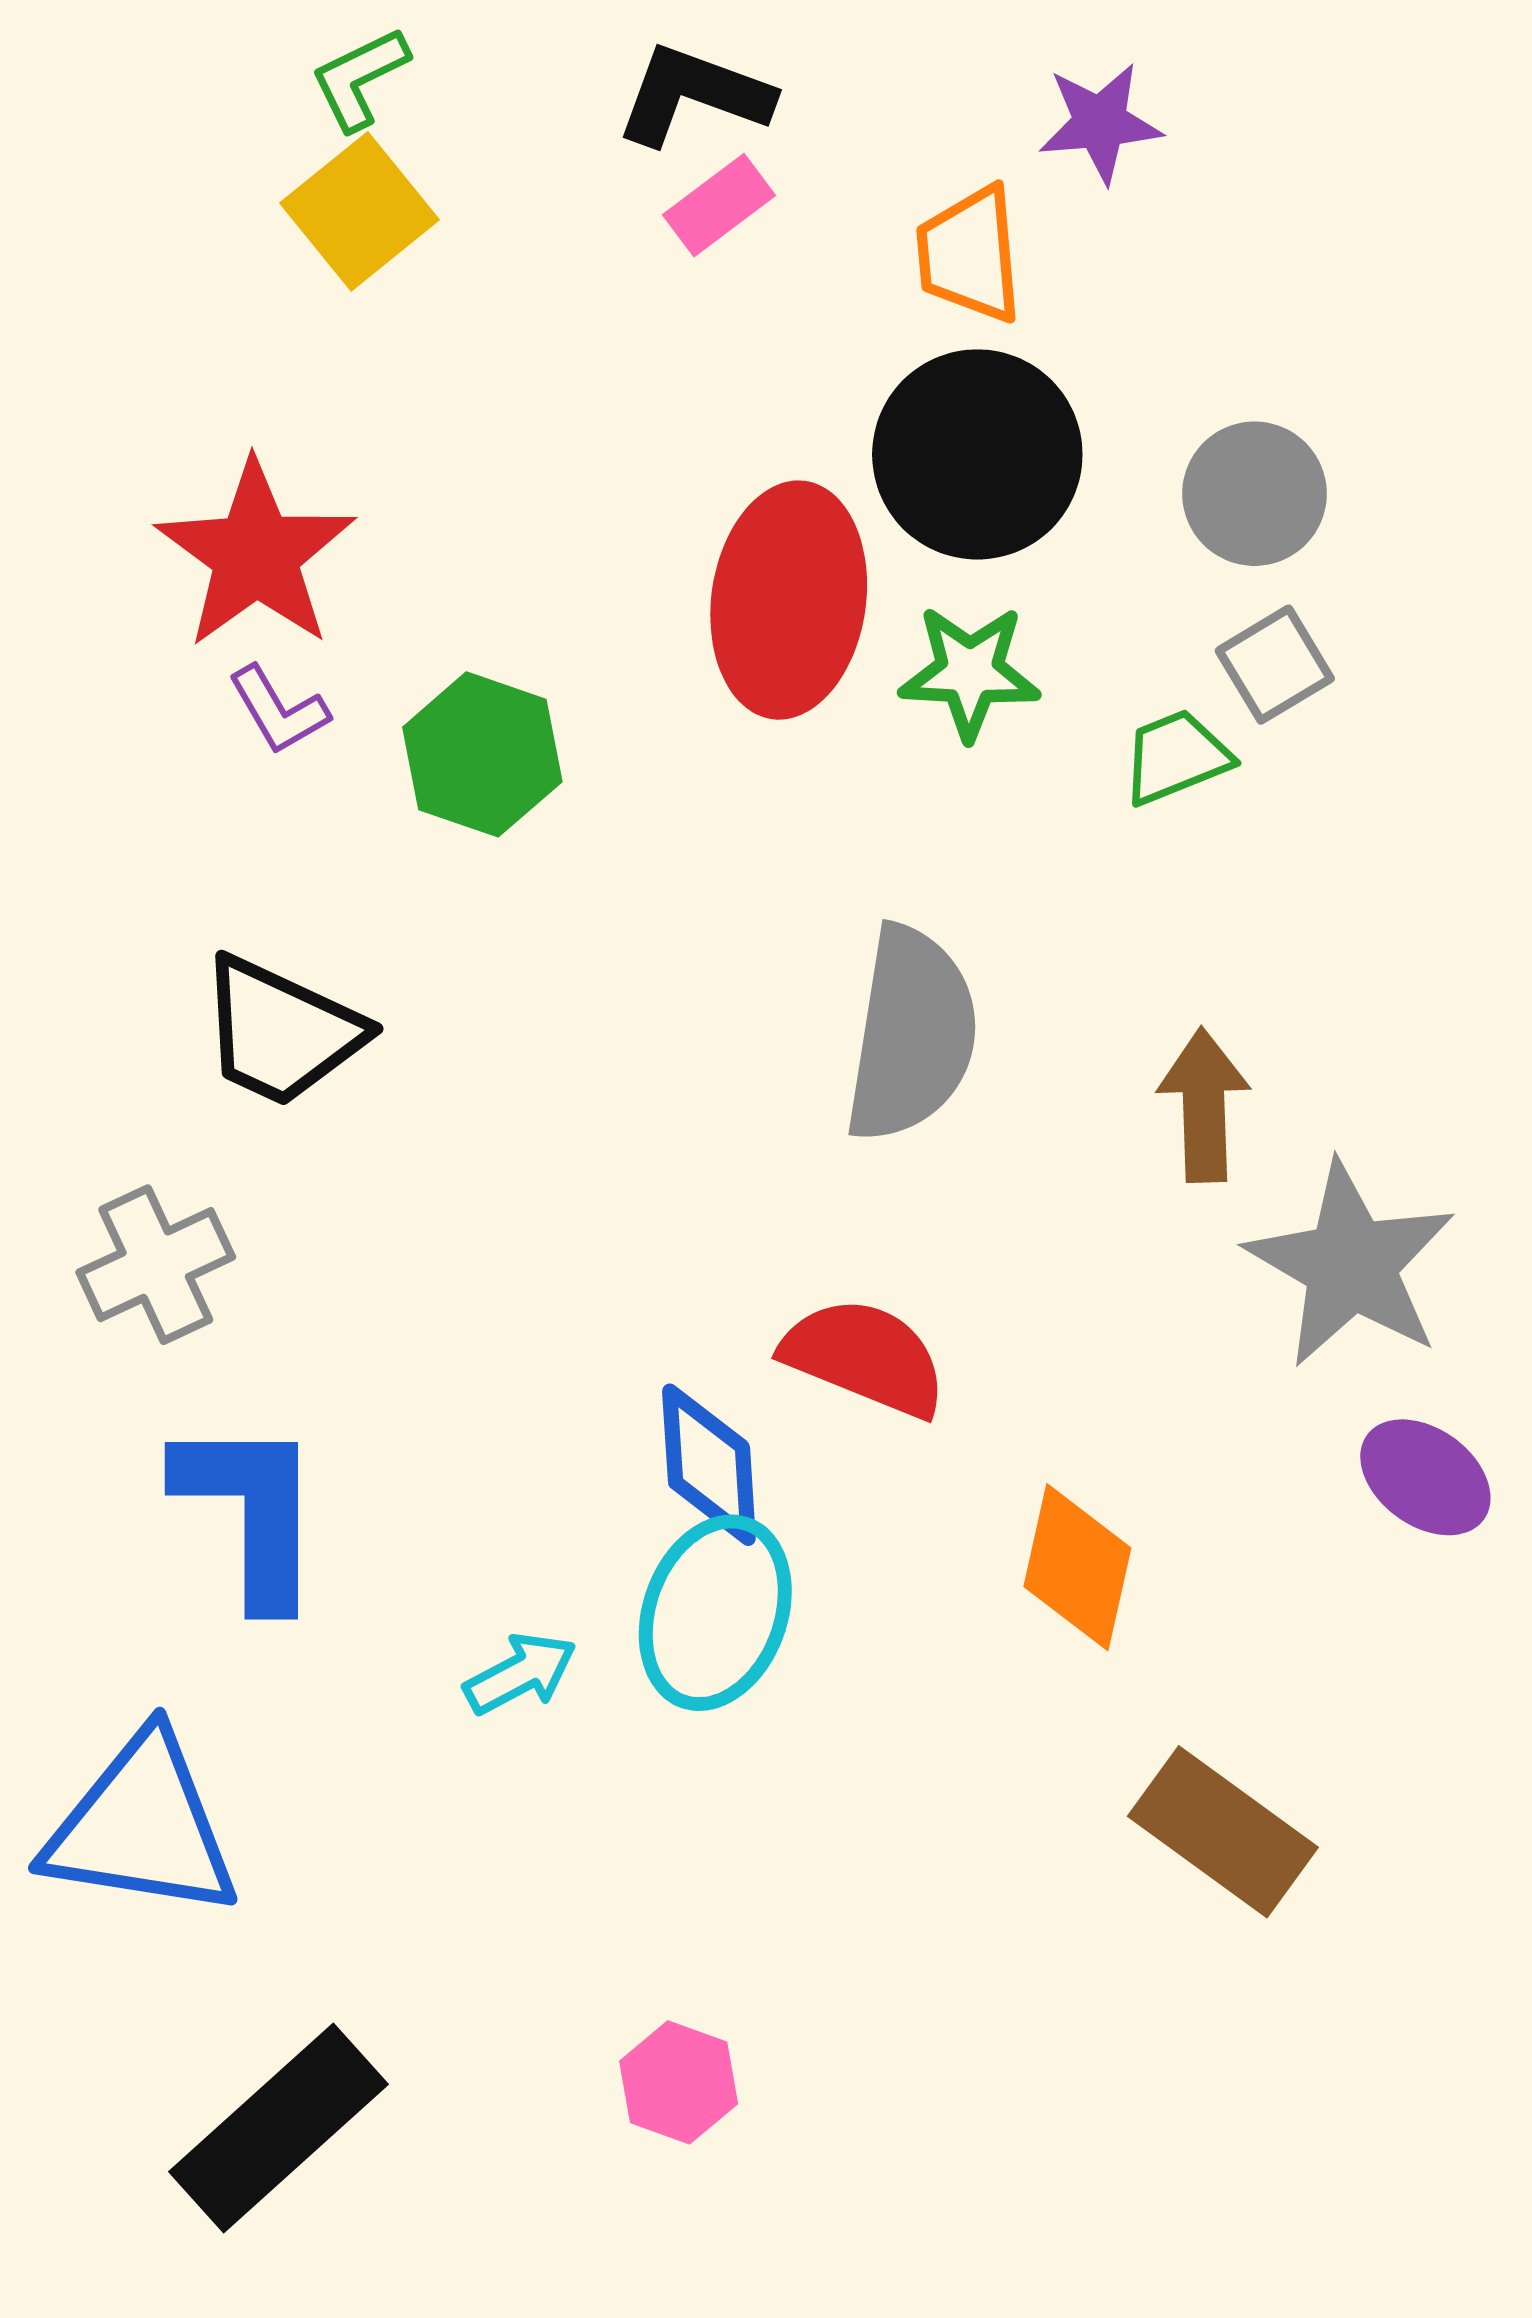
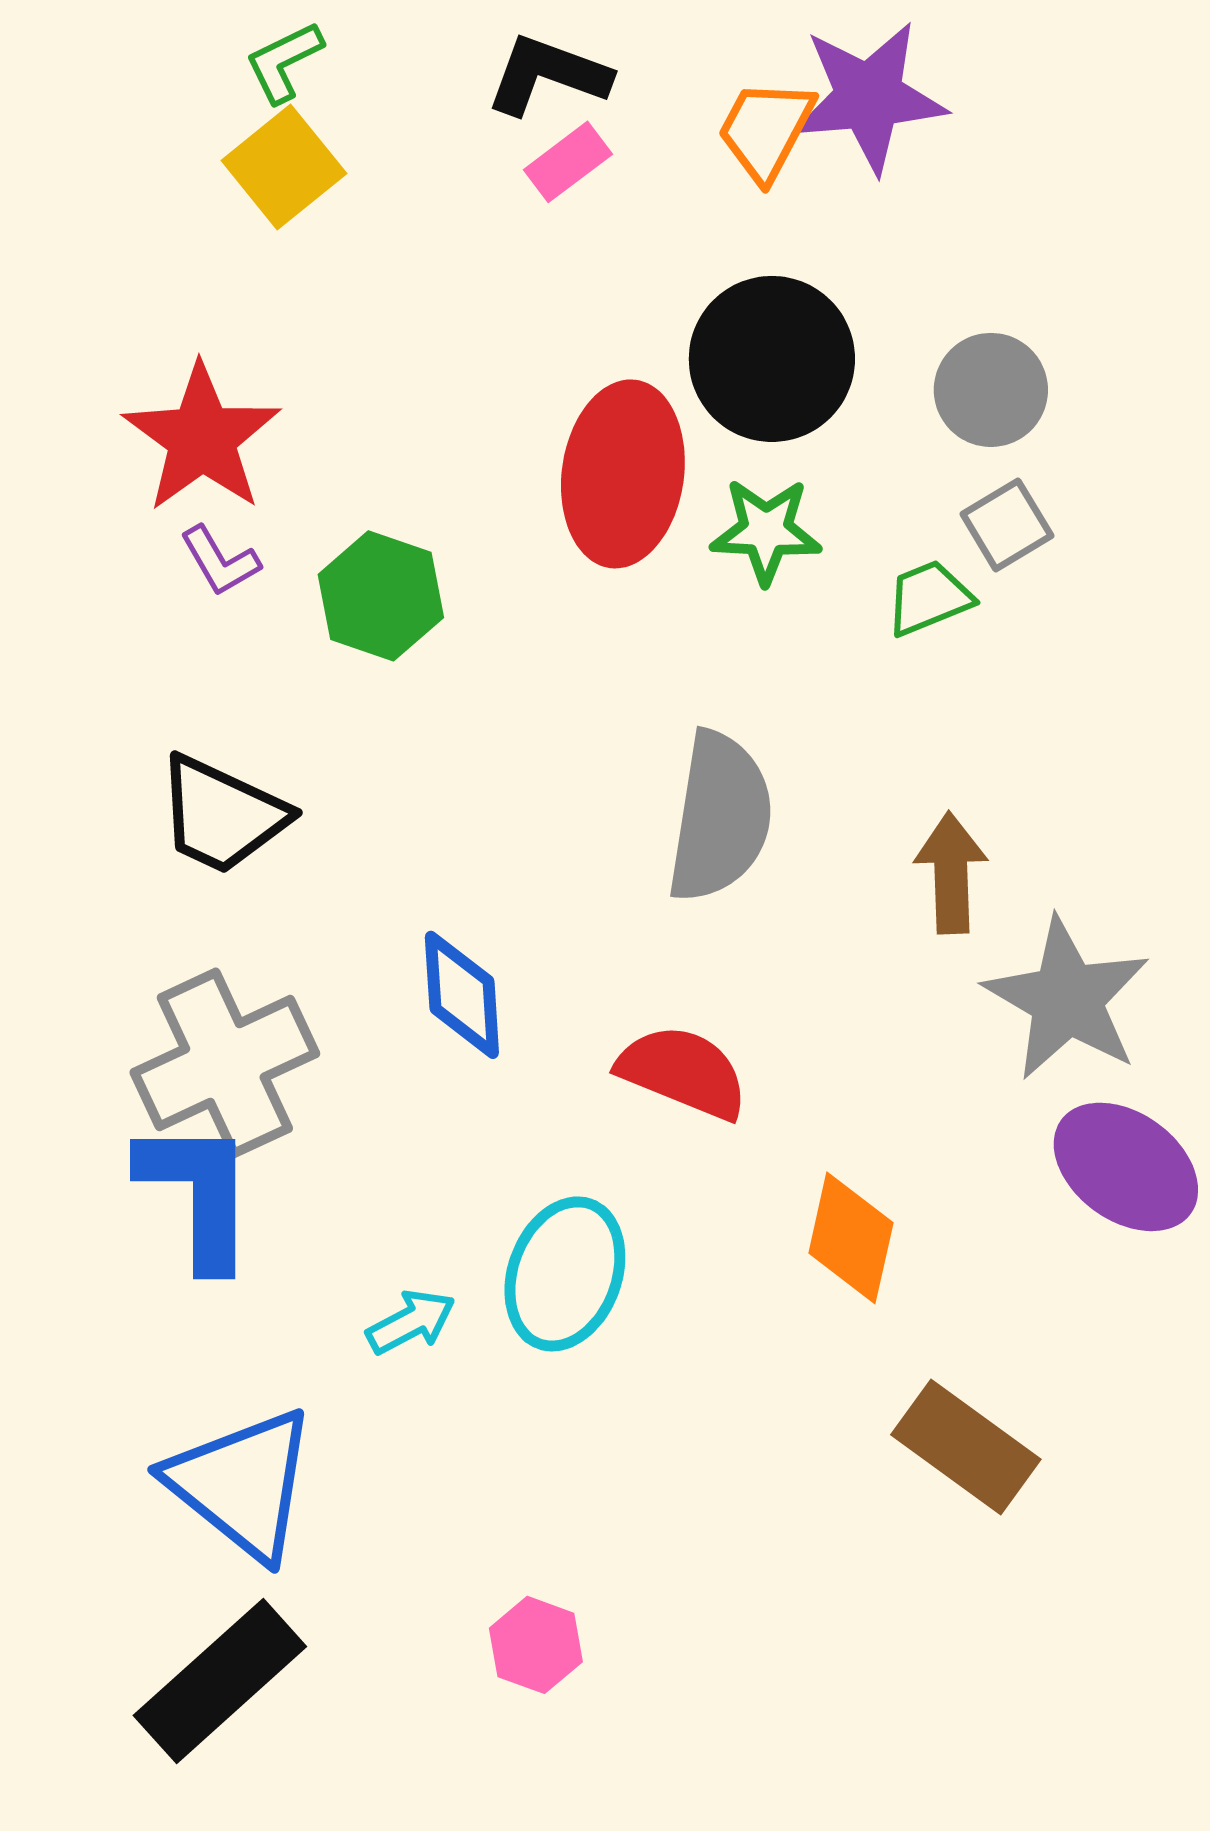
purple star: (1100, 123) -> (869, 97), size x1.6
orange trapezoid: (970, 254) -> (766, 130), moved, turned 33
gray cross: (156, 1265) -> (225, 1063), moved, size x1.5
blue diamond: (709, 1465) -> (462, 995), moved
purple ellipse: (1425, 1477) -> (1126, 1167), size x1.4
blue triangle: (142, 1827) -> (242, 1484), moved, turned 30

